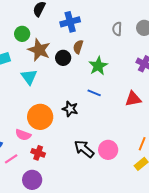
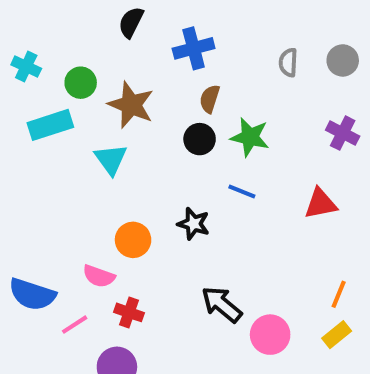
green circle: (22, 34) -> (81, 83), moved
black circle: (63, 58) -> (200, 139), moved
green star: (98, 66) -> (250, 137), turned -30
orange circle: (40, 117) -> (133, 240), size x0.7
pink circle: (108, 150) -> (270, 335), moved

